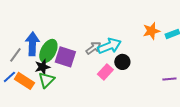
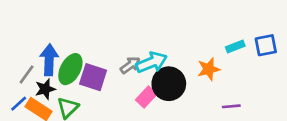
orange star: (151, 31) -> (209, 69), moved
black circle: (122, 62) -> (169, 84), size x1.6
black star: (42, 67) -> (45, 89), moved

